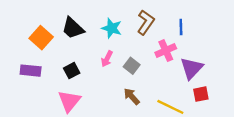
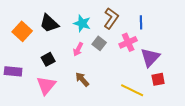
gray square: (132, 66) -> (99, 43), moved
purple rectangle: (31, 71) -> (13, 71), moved
brown arrow: (132, 96) -> (82, 79), moved

